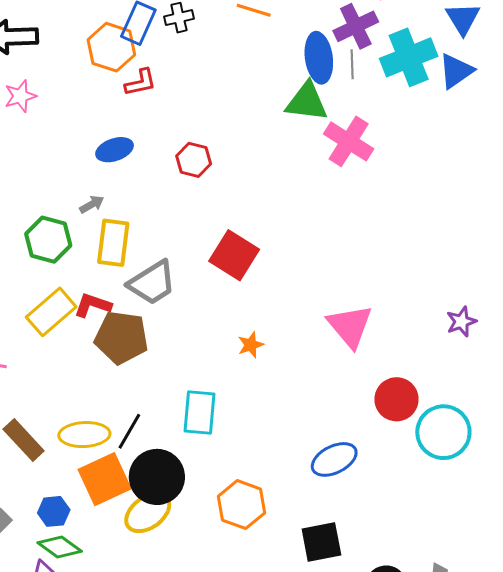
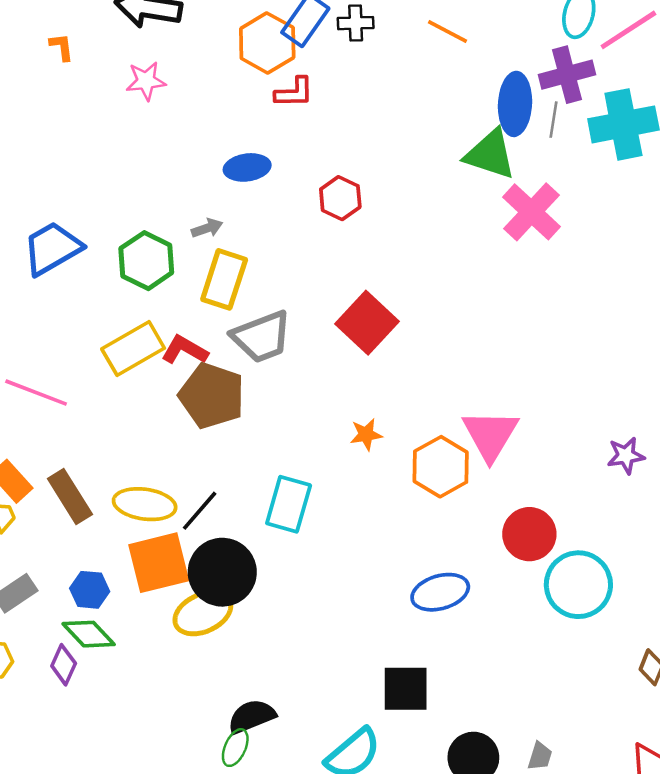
orange hexagon: (242, 505) -> (441, 467), moved

